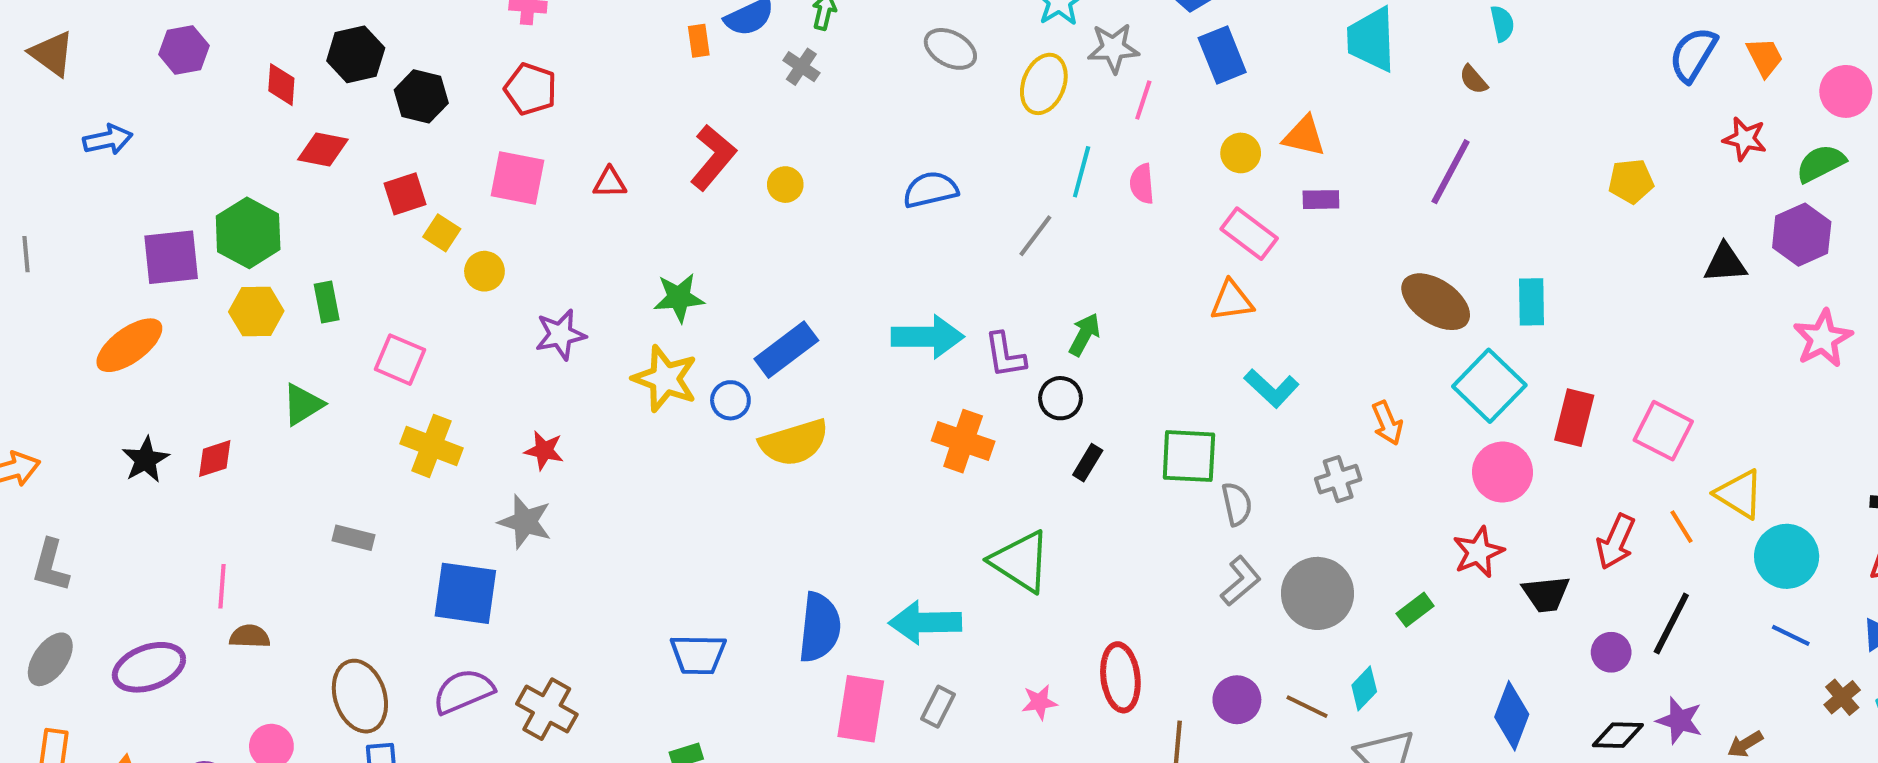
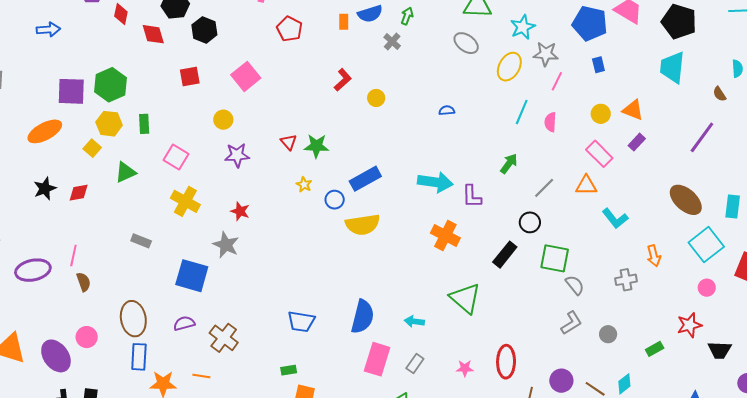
blue rectangle: (1222, 55) -> (598, 65), size x0.6
red diamond: (281, 85) -> (121, 14), moved
red pentagon: (531, 89) -> (290, 29), moved
red diamond: (323, 150) -> (153, 34), moved, turned 55
red L-shape: (713, 157) -> (343, 80), size x0.7
pink square: (518, 178) -> (246, 76), turned 32
red triangle: (610, 183) -> (289, 142), moved, turned 42
blue semicircle: (931, 190) -> (447, 110), size x0.6
purple rectangle: (1321, 200) -> (637, 142), turned -54
yellow square: (442, 233) -> (92, 148), moved
gray line: (1035, 236) -> (544, 188), moved
purple star: (560, 335) -> (237, 155), moved
green arrow: (1084, 335) -> (509, 164), moved
yellow star: (665, 379) -> (304, 185), size x0.5
cyan L-shape: (1271, 388) -> (615, 218), moved
black circle: (1061, 398) -> (530, 222), moved
black rectangle: (1088, 463) -> (505, 255), size x1.5
pink circle: (1503, 472) -> (707, 288), size x0.6
gray semicircle: (1237, 504) -> (575, 285), turned -35
gray circle: (1318, 593) -> (608, 334), size x0.5
cyan arrow: (925, 622) -> (414, 321), size x0.6
brown semicircle: (250, 636) -> (84, 282), turned 60
purple ellipse: (149, 667) -> (33, 270), moved
purple semicircle: (463, 691) -> (184, 323), size x0.7

